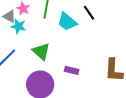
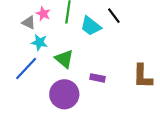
cyan star: (18, 26) -> (39, 42), moved

